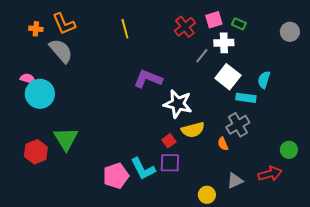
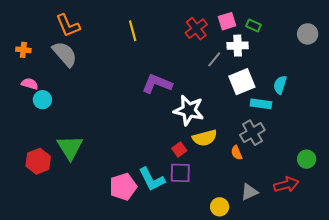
orange cross: (36, 29) -> (23, 50), moved
white square: (228, 77) -> (242, 82), turned 30
cyan circle: (40, 94) -> (42, 100), size x0.6

